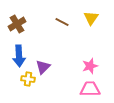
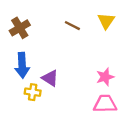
purple triangle: (43, 67) -> (50, 78), turned -42

